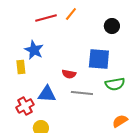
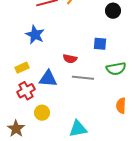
blue square: (99, 59) -> (100, 44), size x0.6
yellow rectangle: (21, 67) -> (22, 68), moved, turned 72
orange semicircle: (120, 121) -> (121, 106), turned -56

